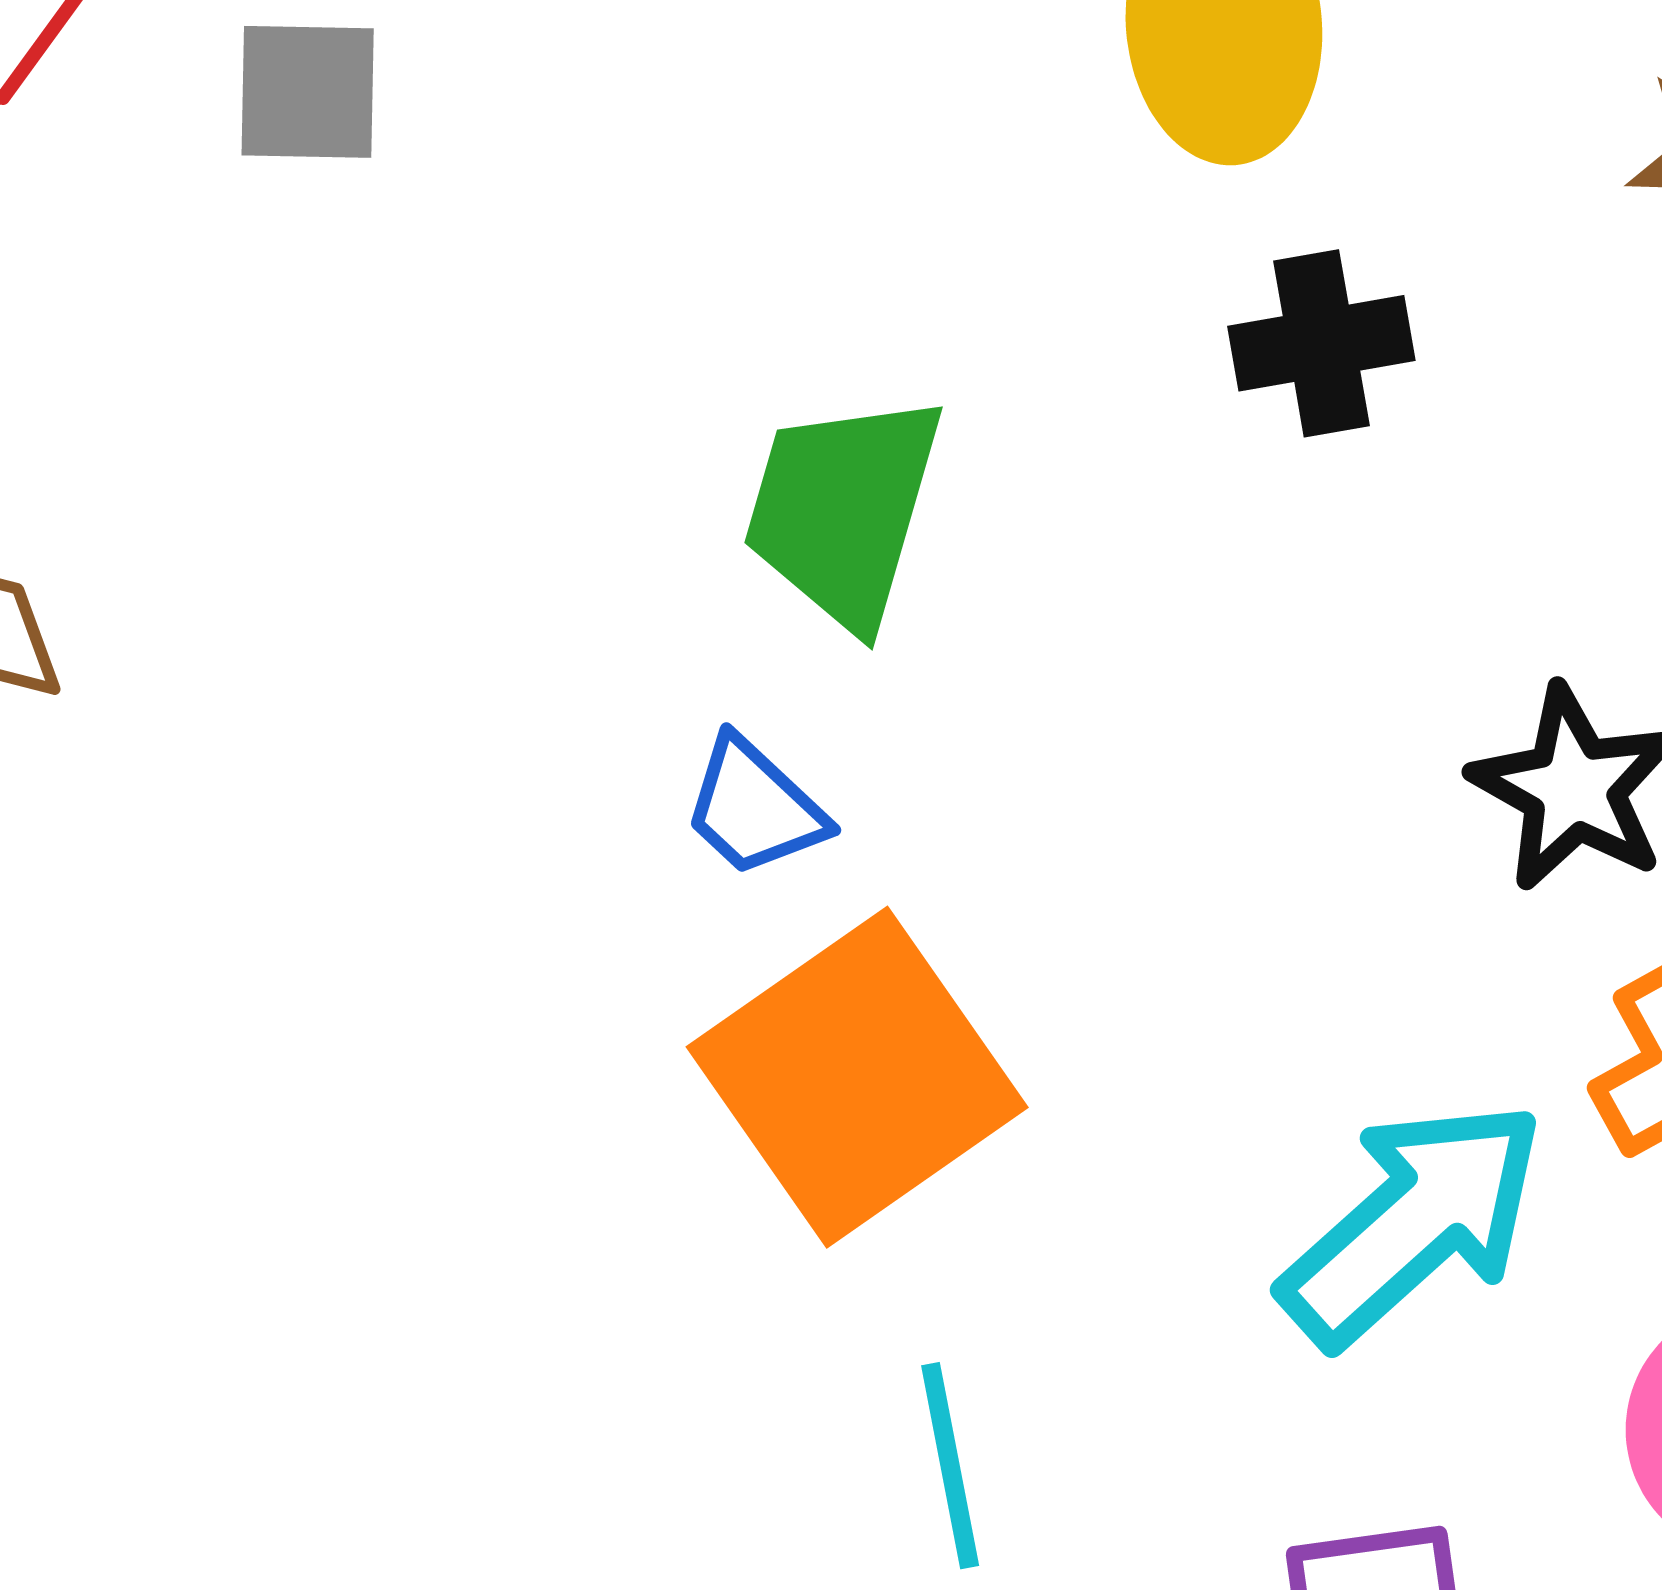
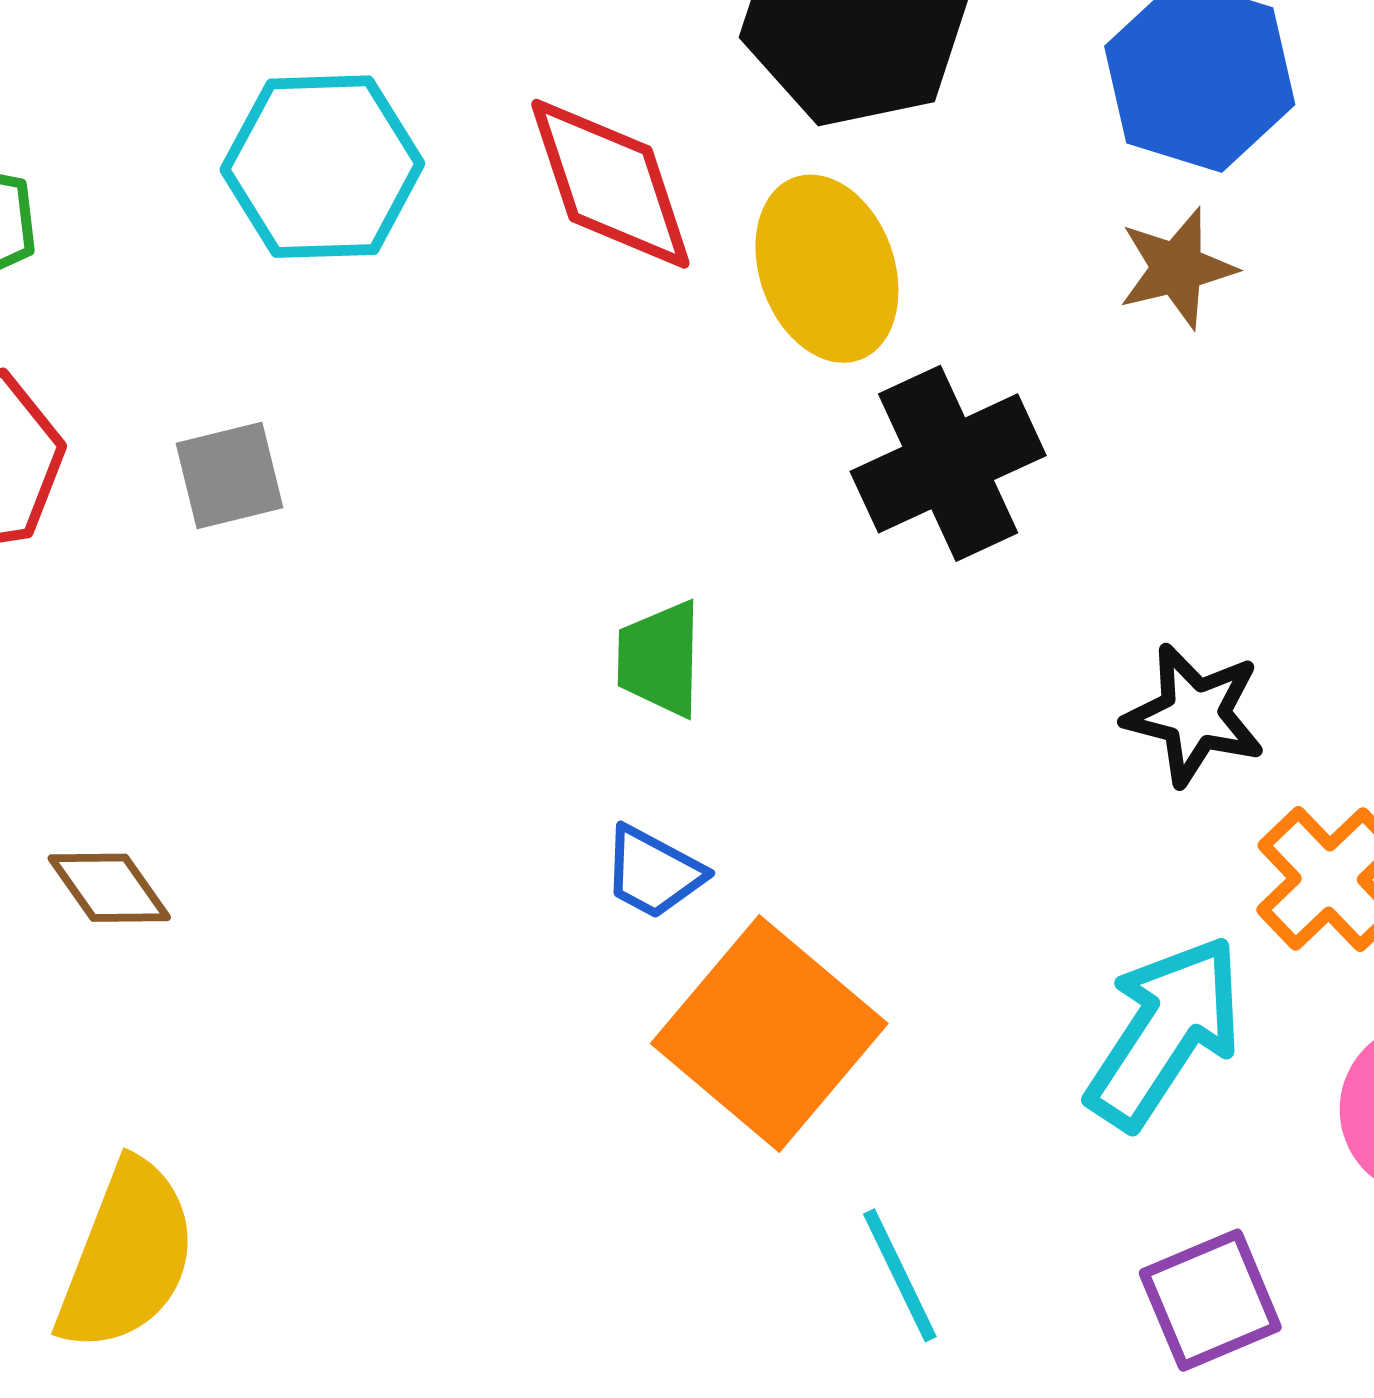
black cross: (1321, 343) -> (948, 463), size x1.5
green trapezoid: (843, 510) -> (660, 659), size x0.7

